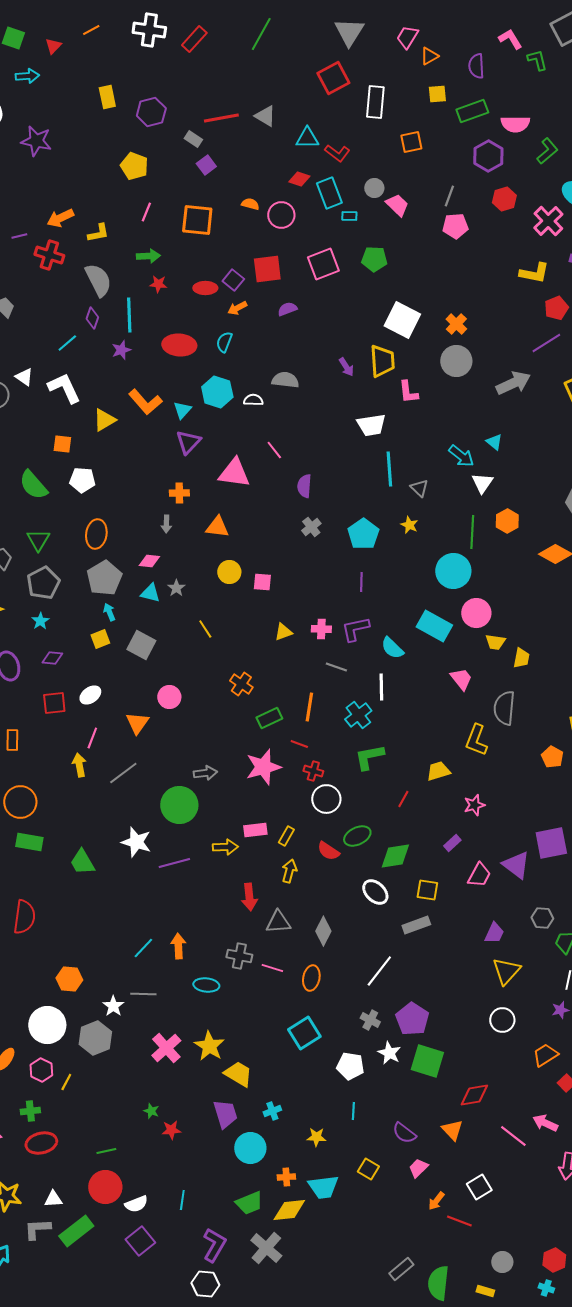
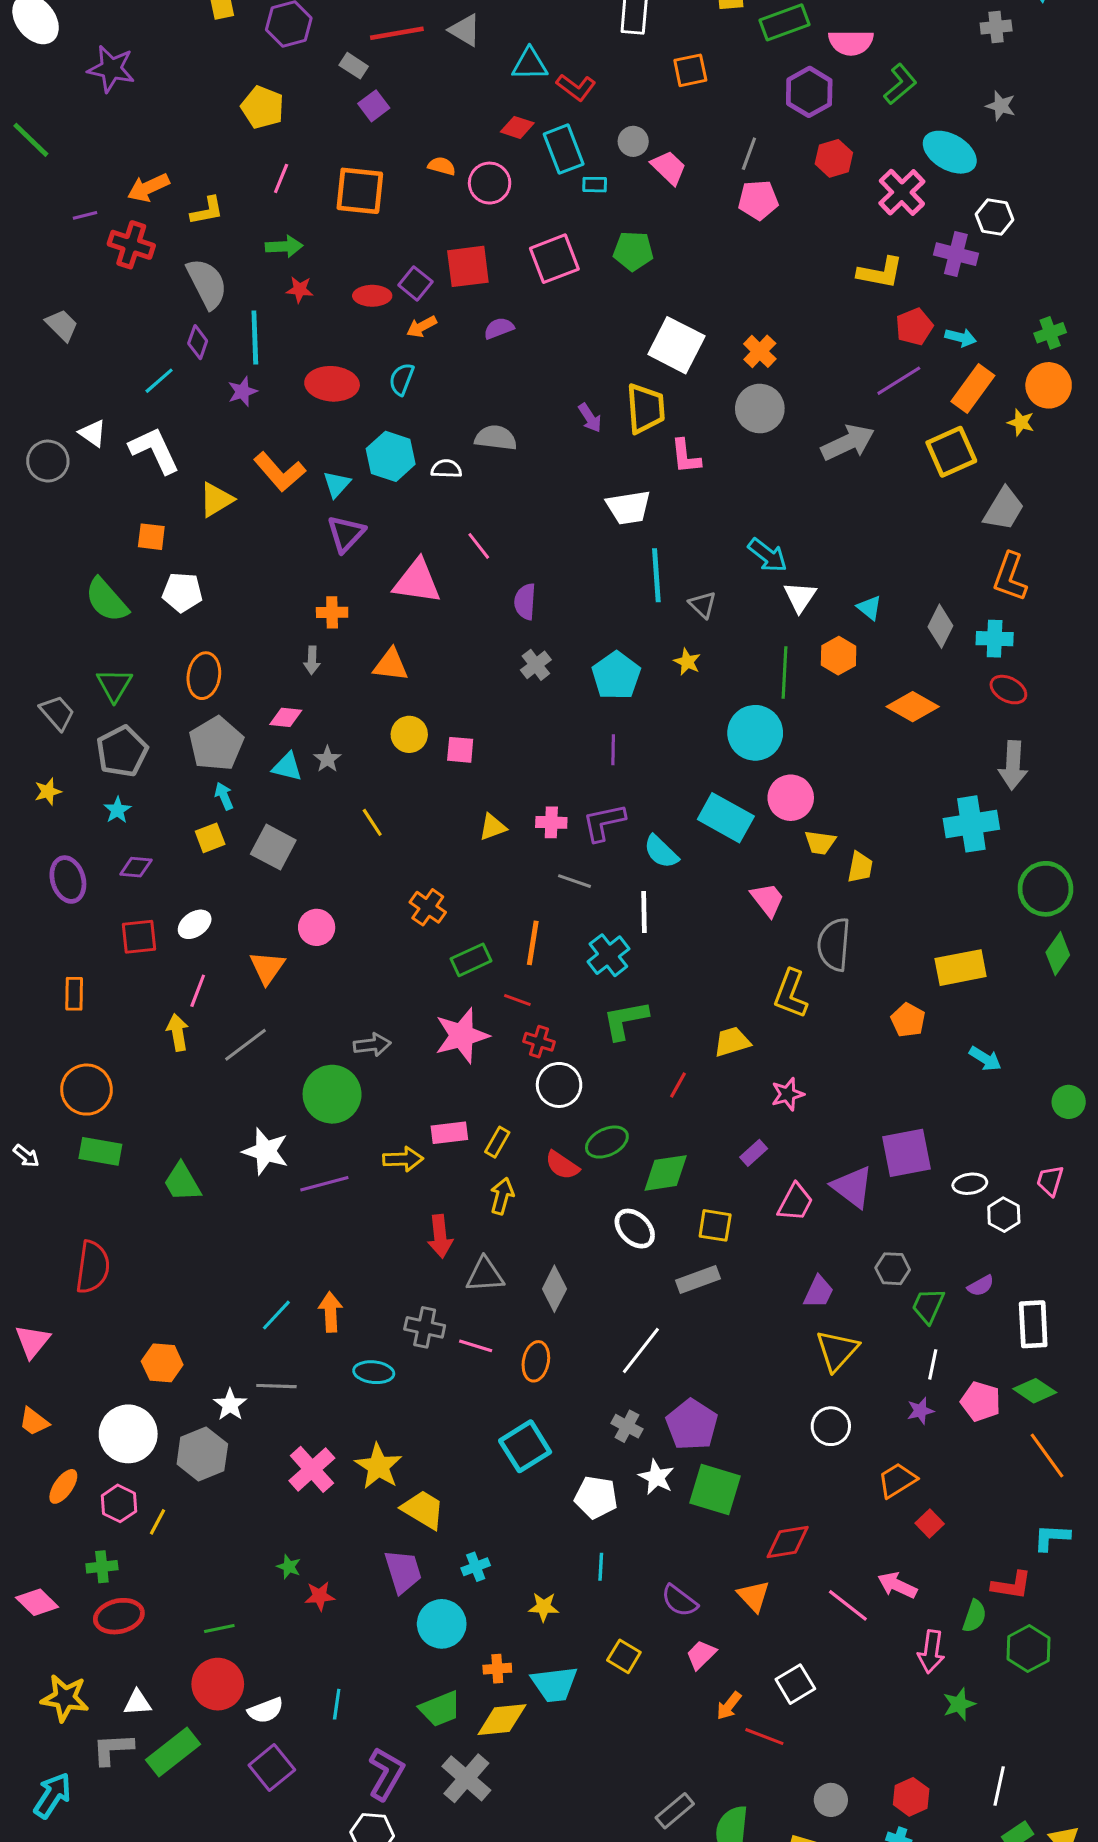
cyan triangle: (494, 442) -> (869, 608), moved

